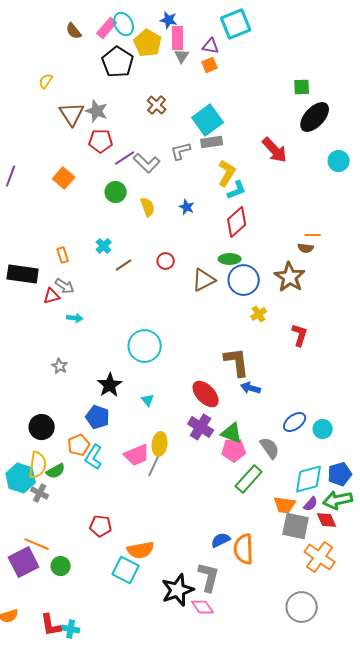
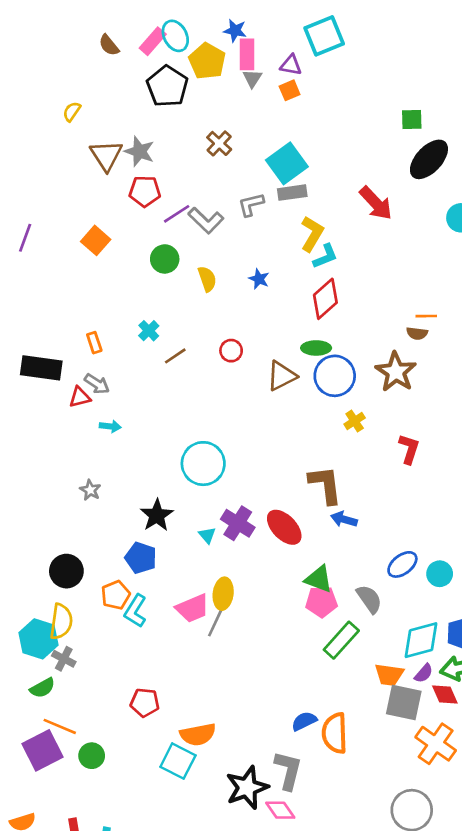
purple cross: (201, 427) -> (238, 523), moved
green semicircle: (56, 471) -> (43, 688), moved

